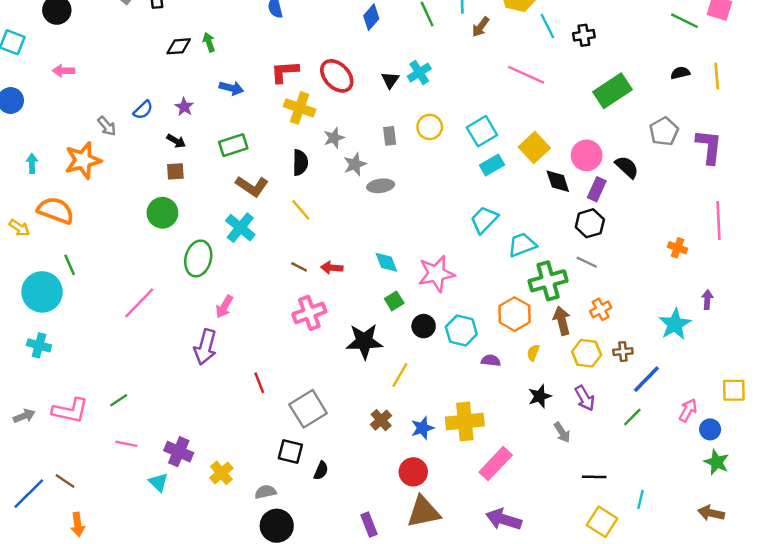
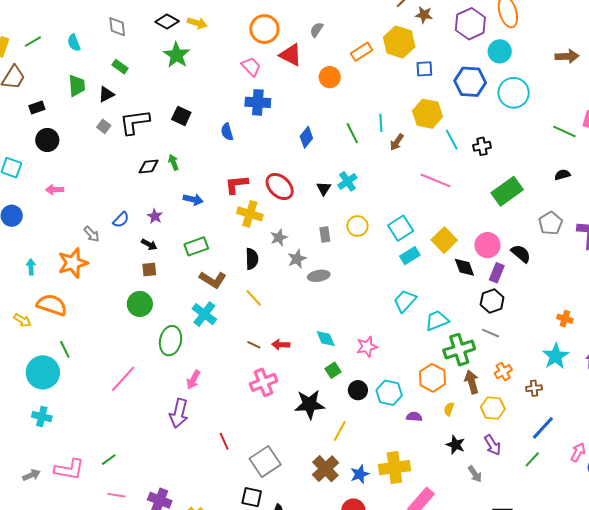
pink star: (436, 274) -> (367, 347), size x0.7
cyan star: (675, 324) -> (556, 356), moved
brown cross: (623, 352) -> (534, 388), moved
black star: (540, 396) -> (456, 445), turned -30
brown cross: (381, 420) -> (325, 469), size x1.5

